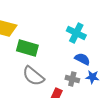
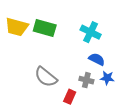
green rectangle: (27, 48) -> (45, 28), moved

